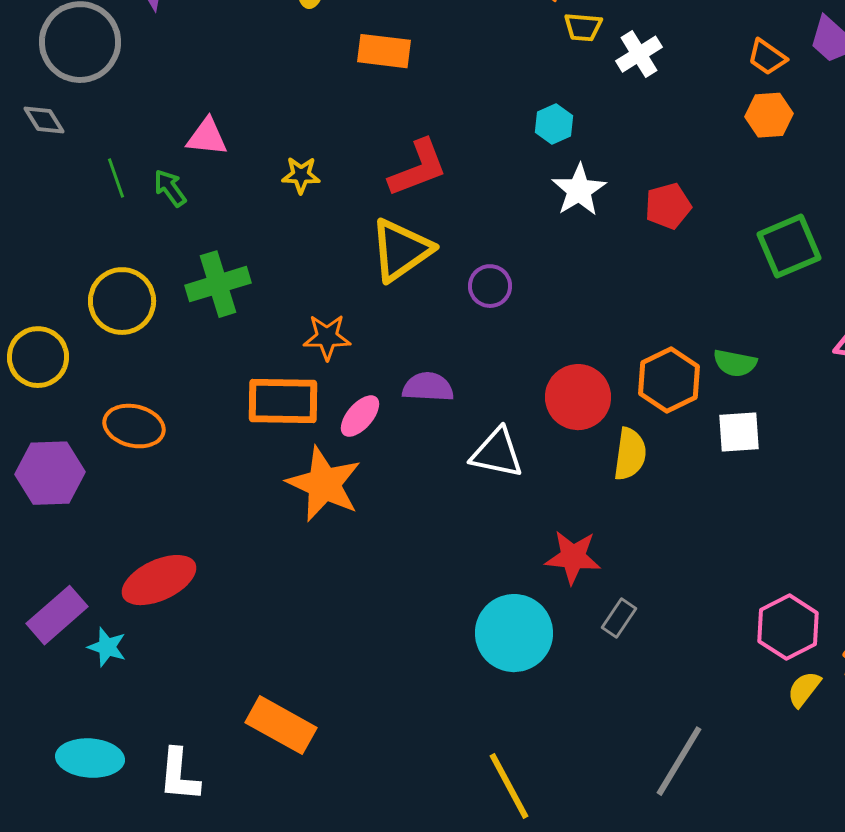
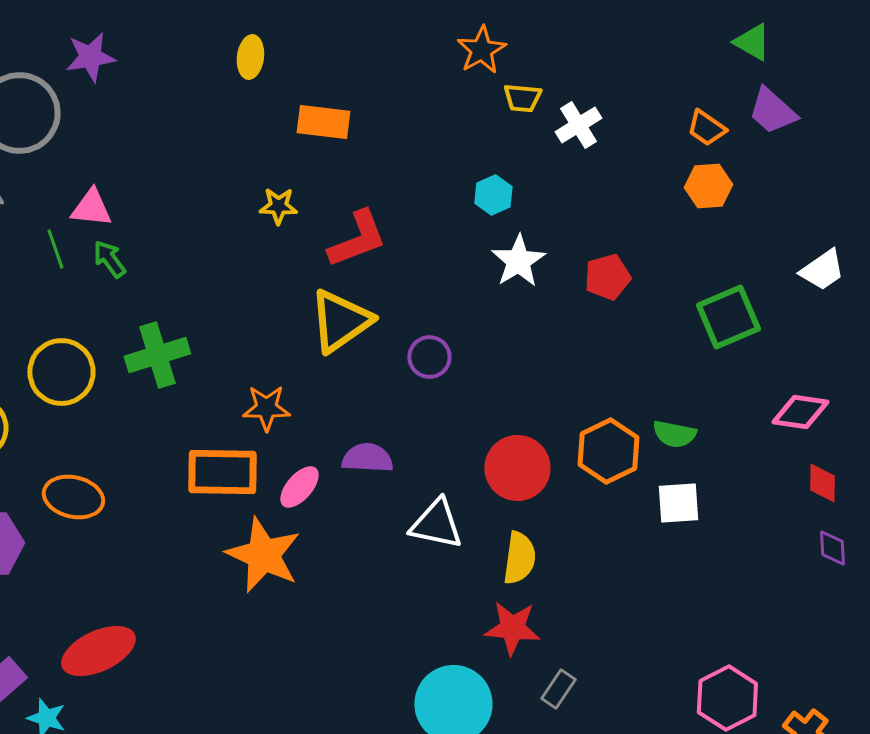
pink triangle: (207, 137) -> (91, 208), moved
yellow star: (301, 175) -> (278, 206), moved
yellow semicircle: (630, 454) -> (519, 558), moved

